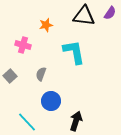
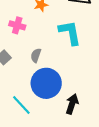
blue circle: (51, 101) -> (46, 83), size x1.5

